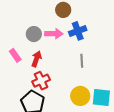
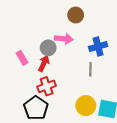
blue cross: (78, 31) -> (98, 46), moved
gray circle: (34, 34) -> (48, 48), moved

